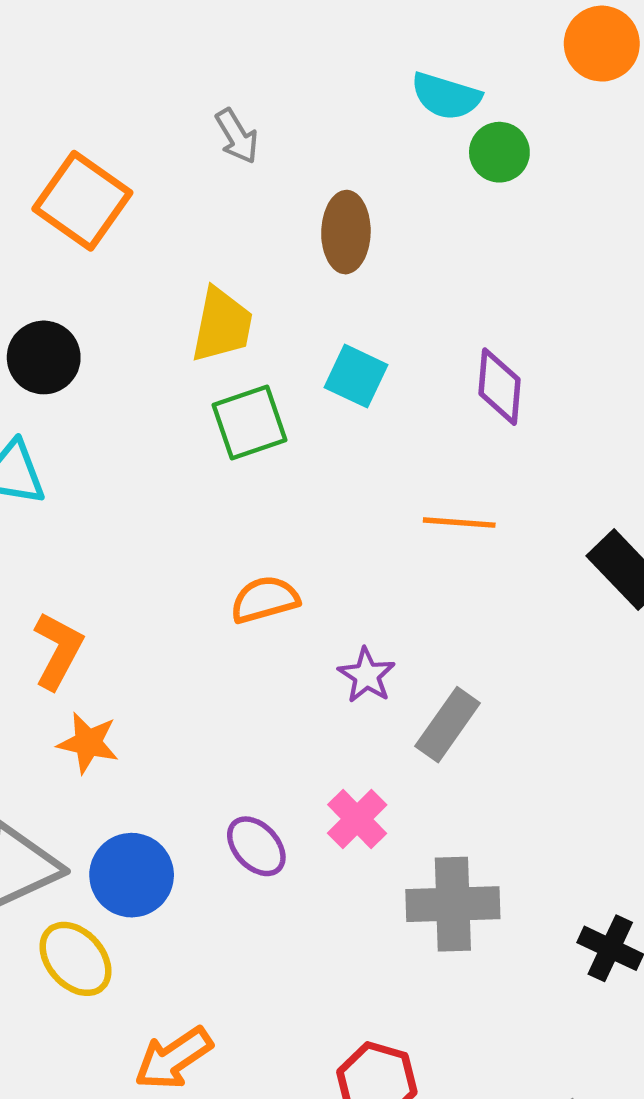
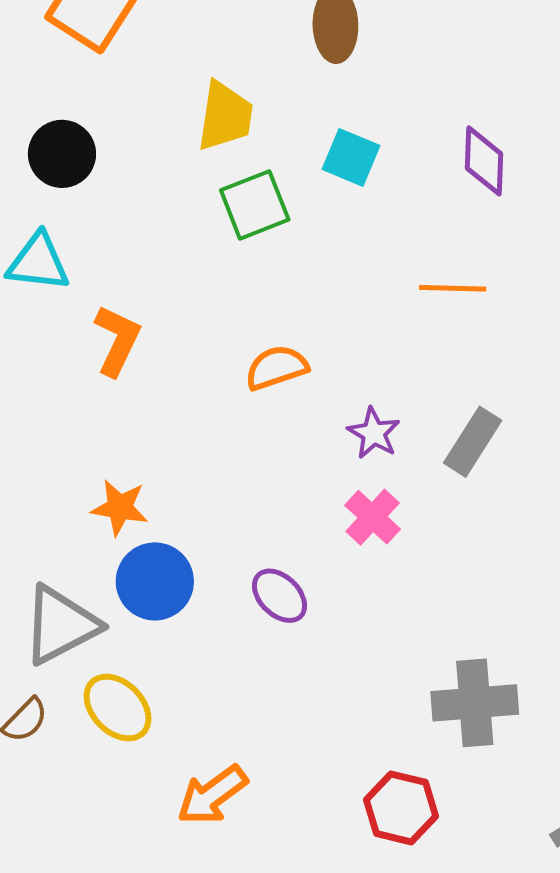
orange L-shape: (58, 650) -> (117, 340), moved
gray rectangle: (448, 725) -> (473, 442), moved
pink cross: (357, 819) -> (373, 517), moved
blue circle: (132, 875) -> (155, 581), moved
gray cross: (453, 904) -> (475, 703), moved

